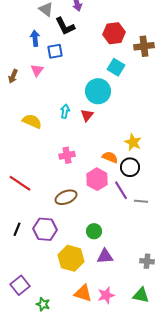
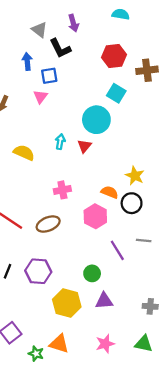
pink triangle: (37, 70) -> (40, 97), moved
purple line: (121, 190) -> (117, 250), moved
brown ellipse: (66, 197) -> (48, 224), moved
orange triangle: (83, 293) -> (59, 344), moved

